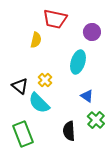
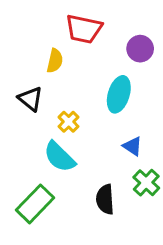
black triangle: (20, 86) -> (30, 99), moved
green rectangle: (23, 134) -> (35, 204), turned 65

